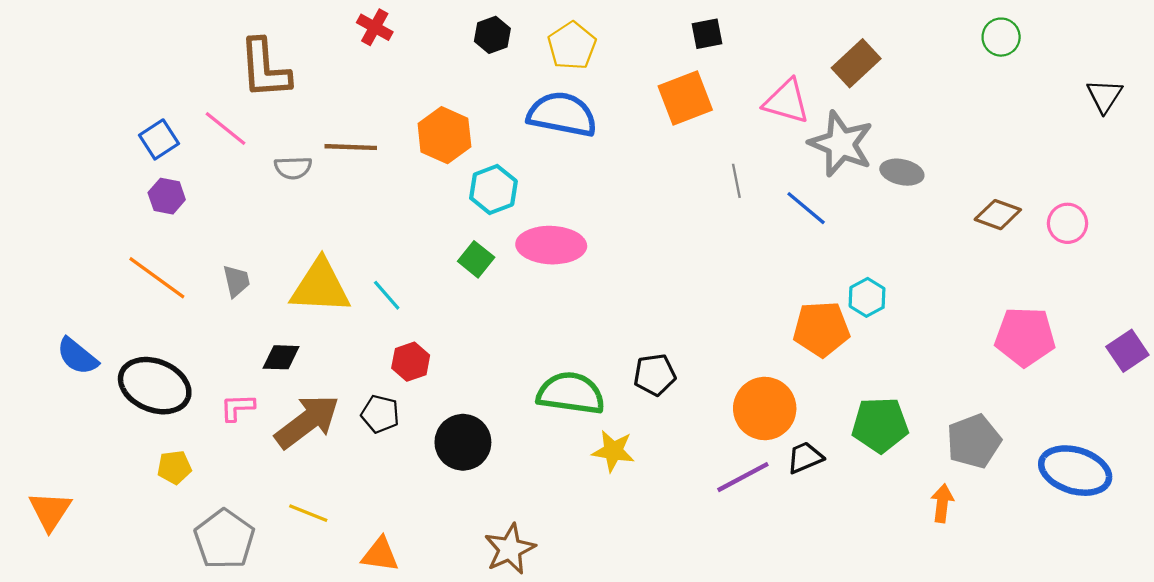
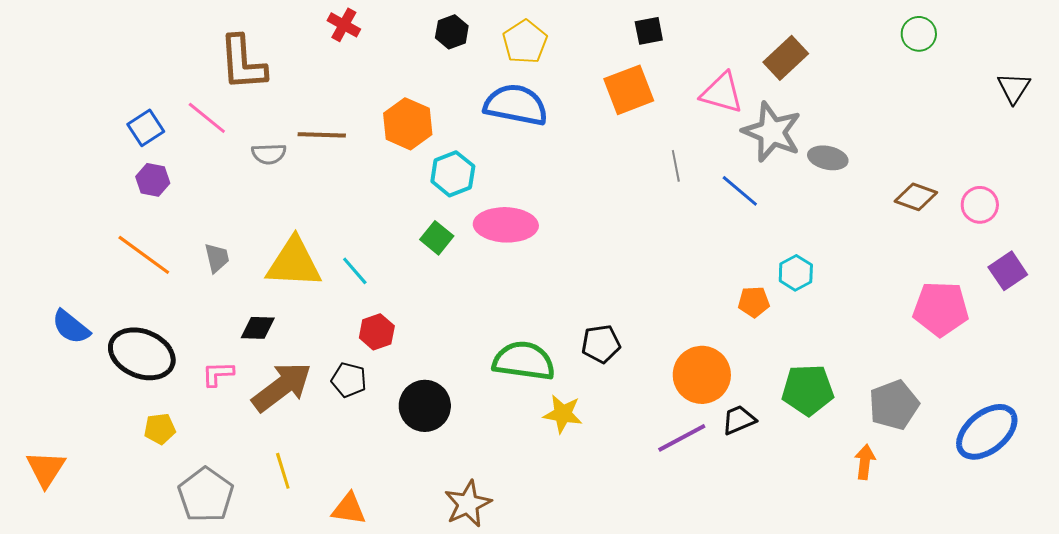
orange pentagon: (821, 329) -> (754, 302), size x0.6
purple square: (1127, 351) -> (1008, 271), moved
blue ellipse: (1075, 471) -> (987, 432), turned -56
yellow line: (308, 513) -> (283, 471), turned 51

